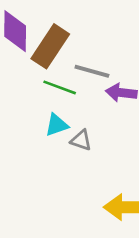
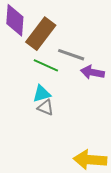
gray triangle: (81, 140) -> (46, 107), moved

